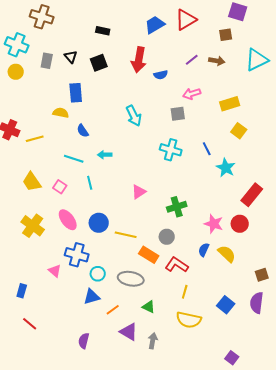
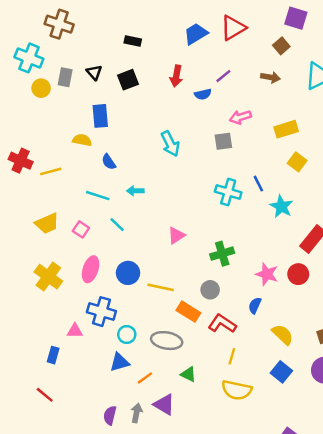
brown square: (226, 35) -> (281, 46), turned -32
red arrow: (139, 60) -> (176, 76), size x0.7
purple line: (192, 60) -> (223, 76), moved
yellow circle: (16, 72) -> (41, 88), moved
cyan cross: (171, 150) -> (228, 192), moved
yellow trapezoid: (32, 182) -> (47, 223), turned -80
cyan line: (90, 183) -> (117, 225), turned -32
pink ellipse: (68, 220) -> (91, 269), turned 55
yellow semicircle: (227, 254) -> (283, 334), moved
pink triangle: (55, 271) -> (75, 331), turned -40
blue rectangle: (22, 291) -> (53, 355), moved
gray arrow: (153, 341) -> (136, 413), moved

